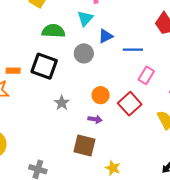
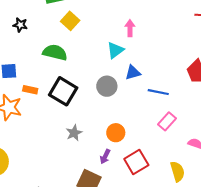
green semicircle: (53, 31) -> (55, 52), moved
red square: (130, 104) -> (136, 162), moved
purple arrow: (95, 119) -> (105, 157), turned 96

